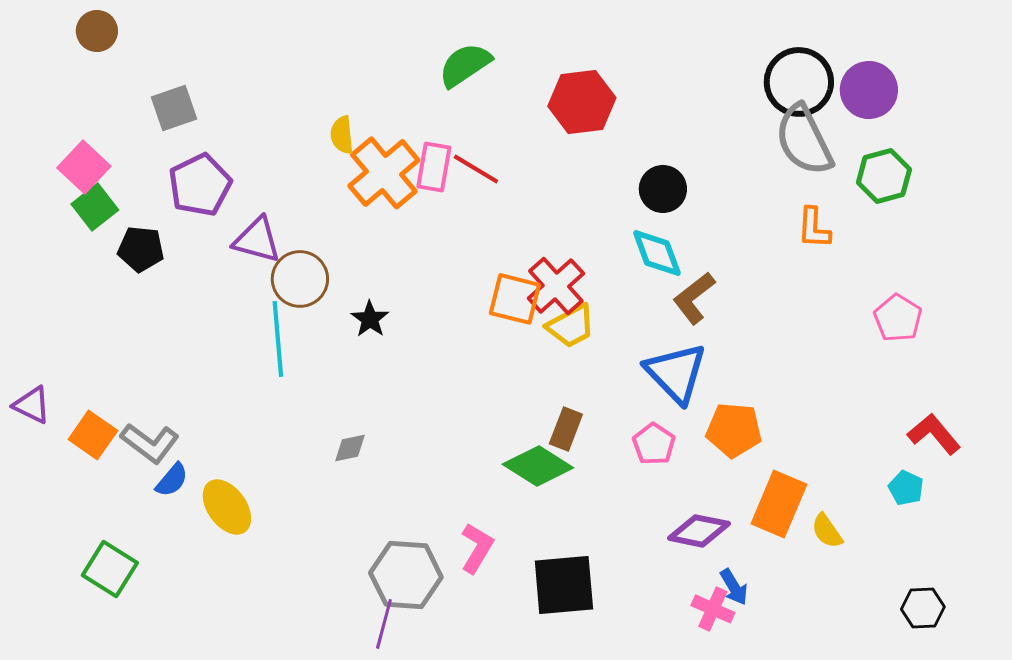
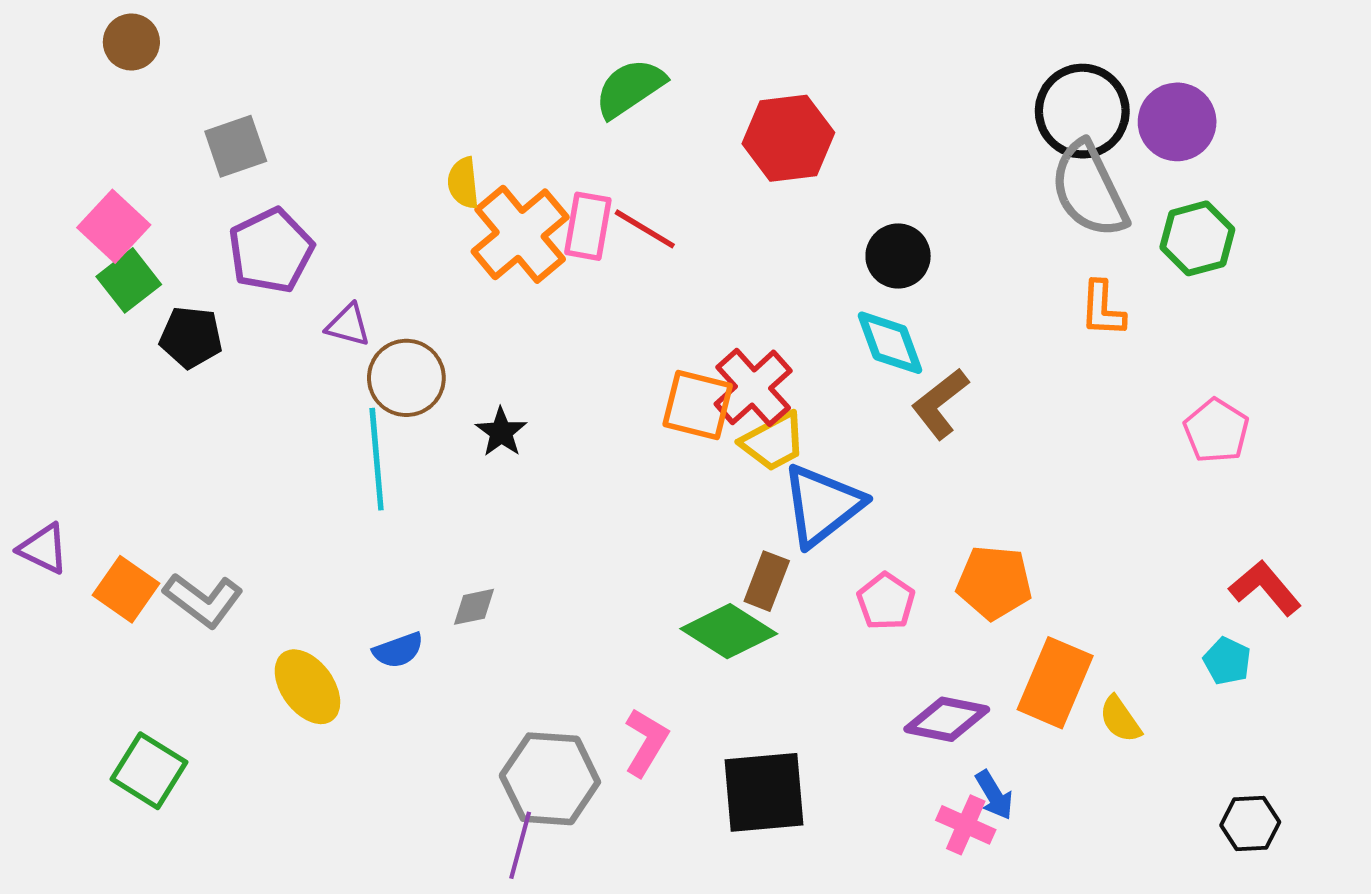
purple triangle: (257, 240) -> (348, 325), size x0.7
blue triangle: (676, 373) -> (822, 505), moved, turned 36
blue semicircle: (172, 480) -> (398, 650), moved, turned 30

